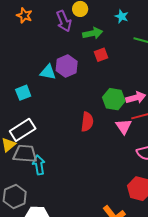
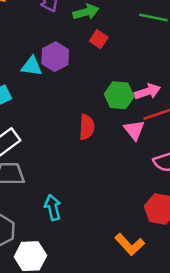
red square: (101, 55) -> (99, 39), turned -32
cyan arrow: (39, 165) -> (53, 207), moved

